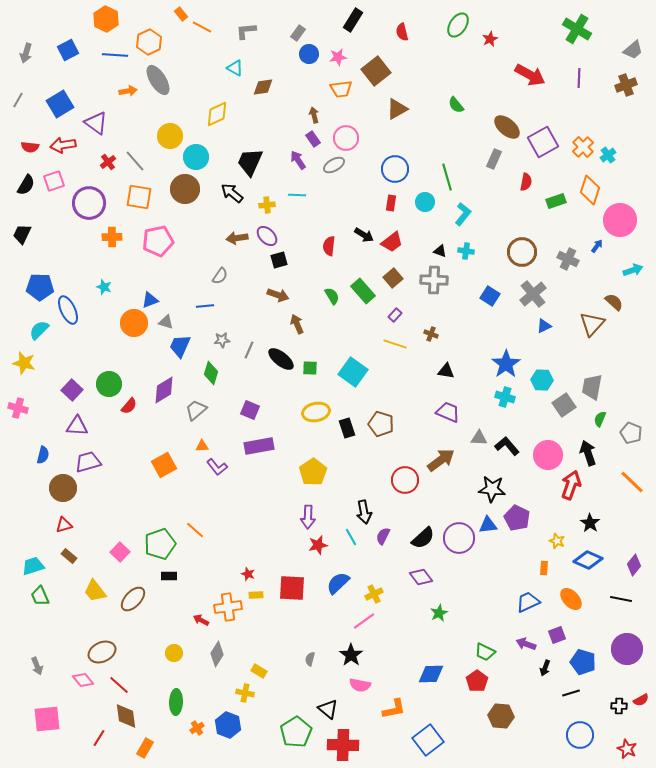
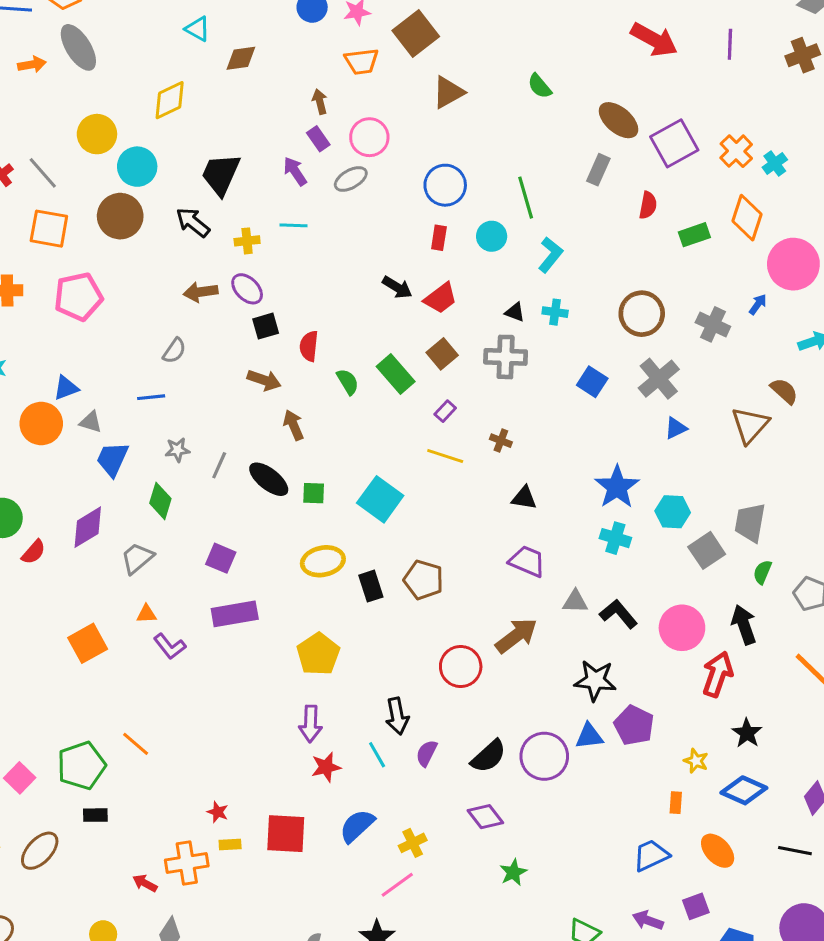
red semicircle: (329, 246) -> (309, 346), moved

